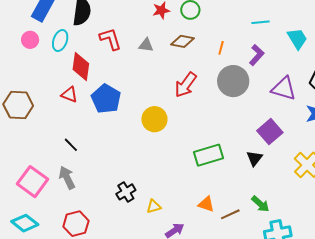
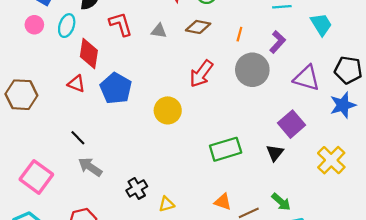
gray arrow: (67, 178) -> (90, 167), moved, turned -30

